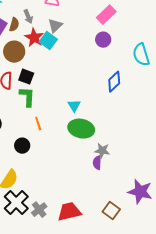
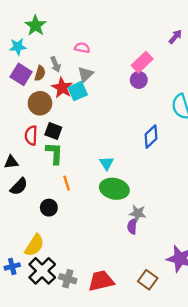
purple circle: (103, 40) -> (139, 80), moved
cyan square: (48, 41) -> (78, 91), turned 30
gray cross: (39, 210) -> (68, 279), turned -35

